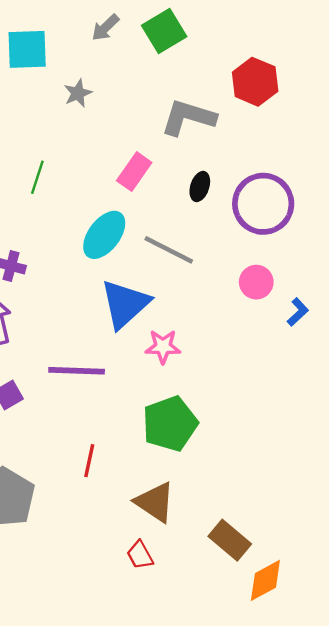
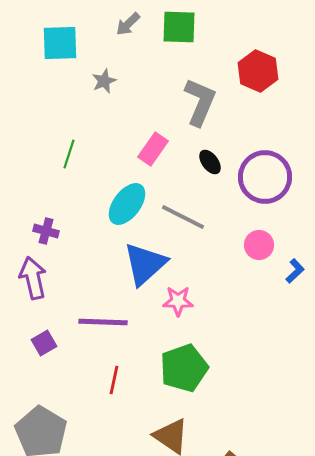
green square: (164, 31) -> (179, 27), turned 33
gray L-shape: (188, 117) -> (200, 102), turned 96
black ellipse: (200, 186) -> (210, 162), turned -55
red line: (89, 461) -> (114, 380), moved

